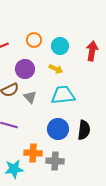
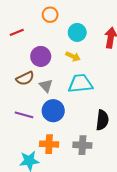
orange circle: (34, 40) -> (50, 15), moved
blue circle: (58, 129) -> (53, 111), moved
gray cross: (55, 161) -> (82, 145), moved

